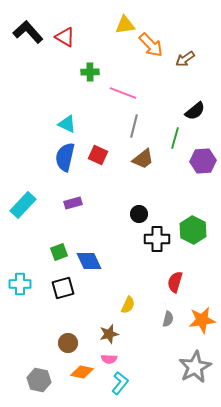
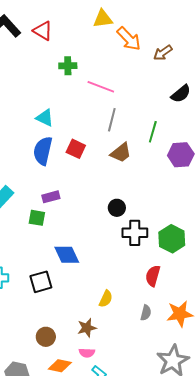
black semicircle: (195, 111) -> (181, 94), moved
green hexagon: (193, 230) -> (172, 239), moved
green square: (59, 252) -> (37, 218), moved, turned 30

